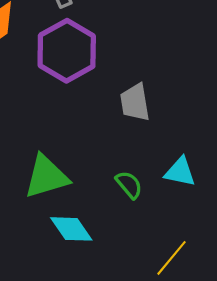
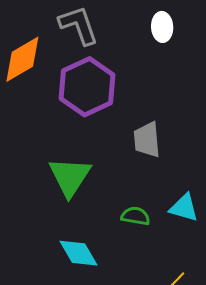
green triangle: (46, 177) -> (70, 177), moved, turned -45
green semicircle: (129, 185) -> (136, 216), turned -44

